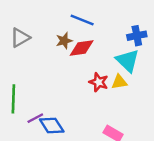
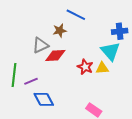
gray triangle: (20, 38) -> (40, 45), moved
red diamond: (82, 48) -> (55, 55), moved
purple line: (35, 118) -> (31, 81), moved

